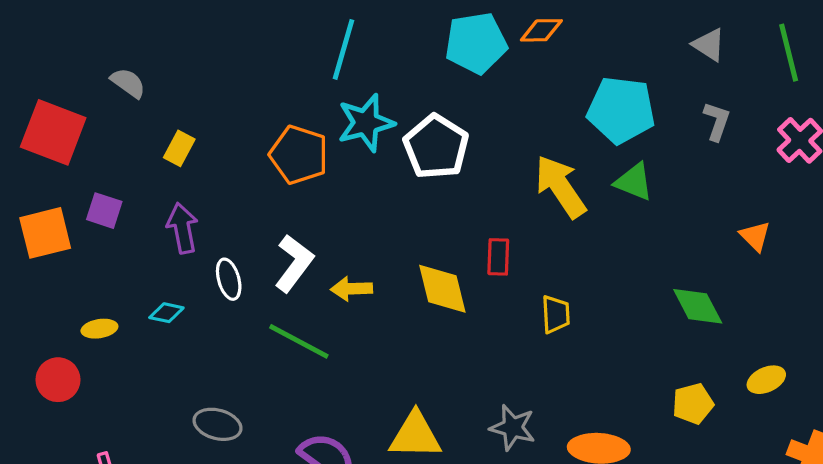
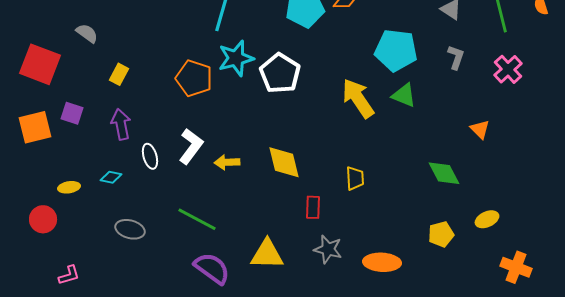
red rectangle: (498, 257) -> (313, 207), moved
green line: (299, 341) -> (197, 219), moved
gray ellipse: (217, 424) -> (130, 229), moved

